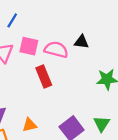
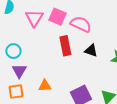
black triangle: (82, 42) -> (91, 51), moved

